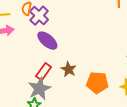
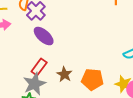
brown star: (69, 69) -> (64, 74), moved

